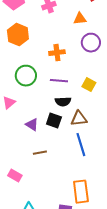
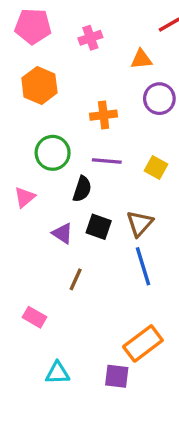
black semicircle: (63, 102) -> (82, 189), moved, turned -70
brown triangle: (79, 119) -> (140, 223), turned -42
brown line: (40, 153) -> (76, 279), turned -56
orange rectangle: (81, 192) -> (143, 343), turned 60

